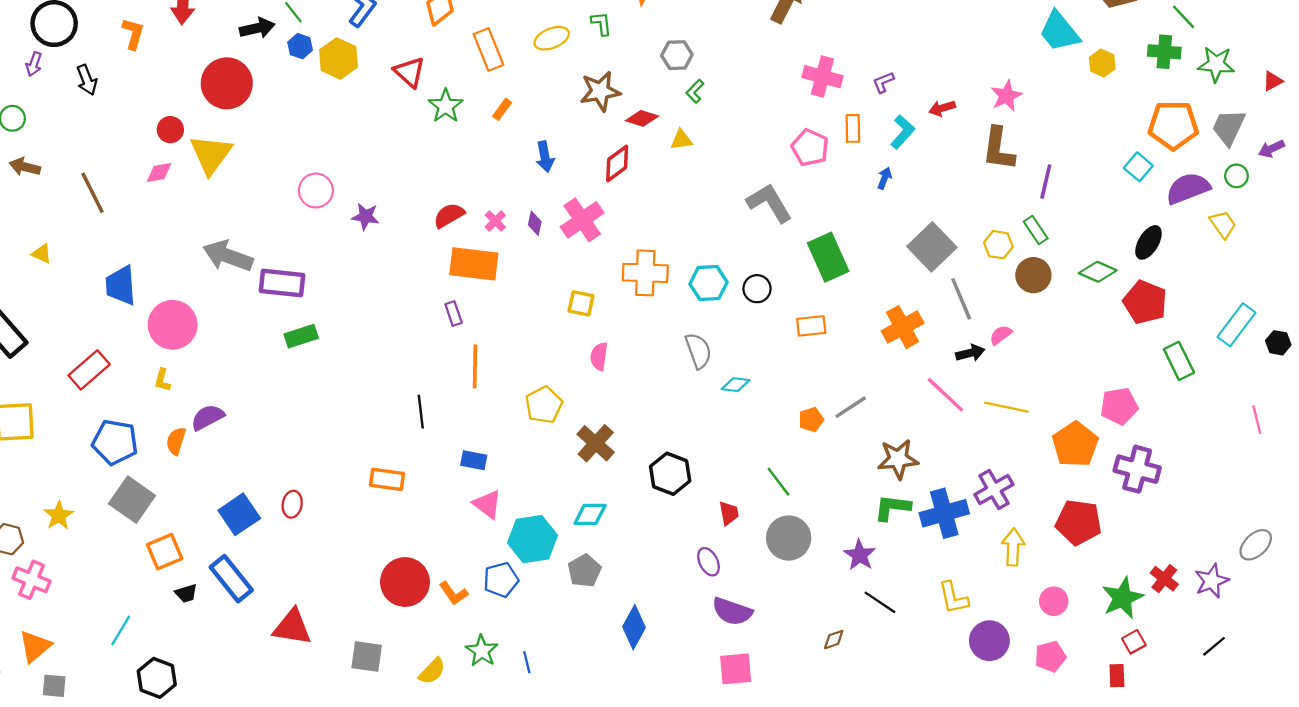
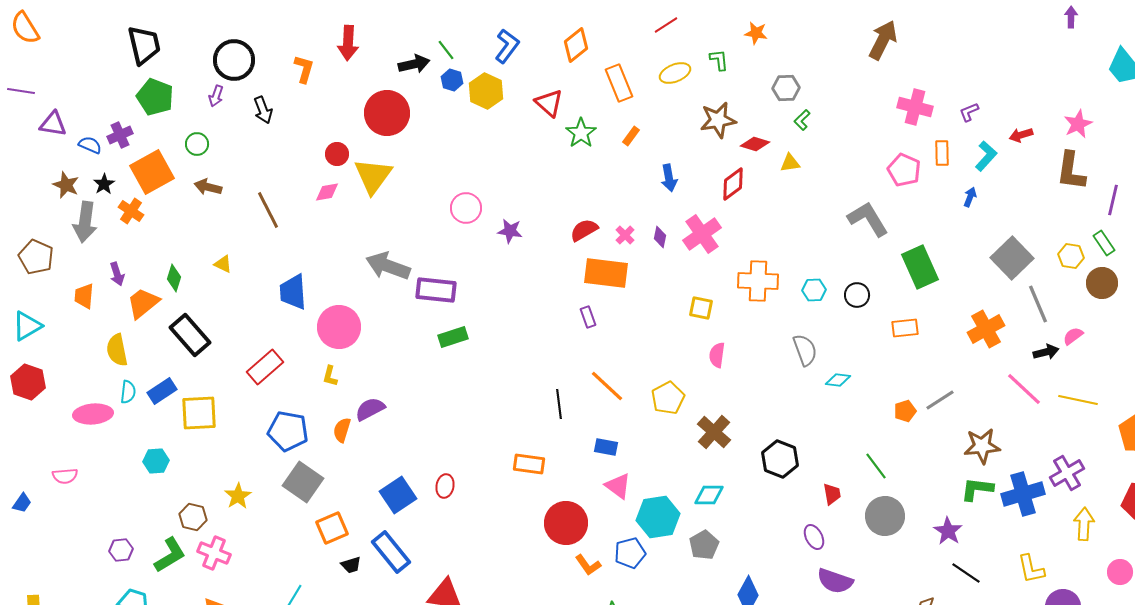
cyan hexagon: (708, 283) -> (814, 290), size x0.7
orange line: (475, 367) -> (607, 386), moved, turned -48
red circle: (405, 582) -> (566, 523), moved

